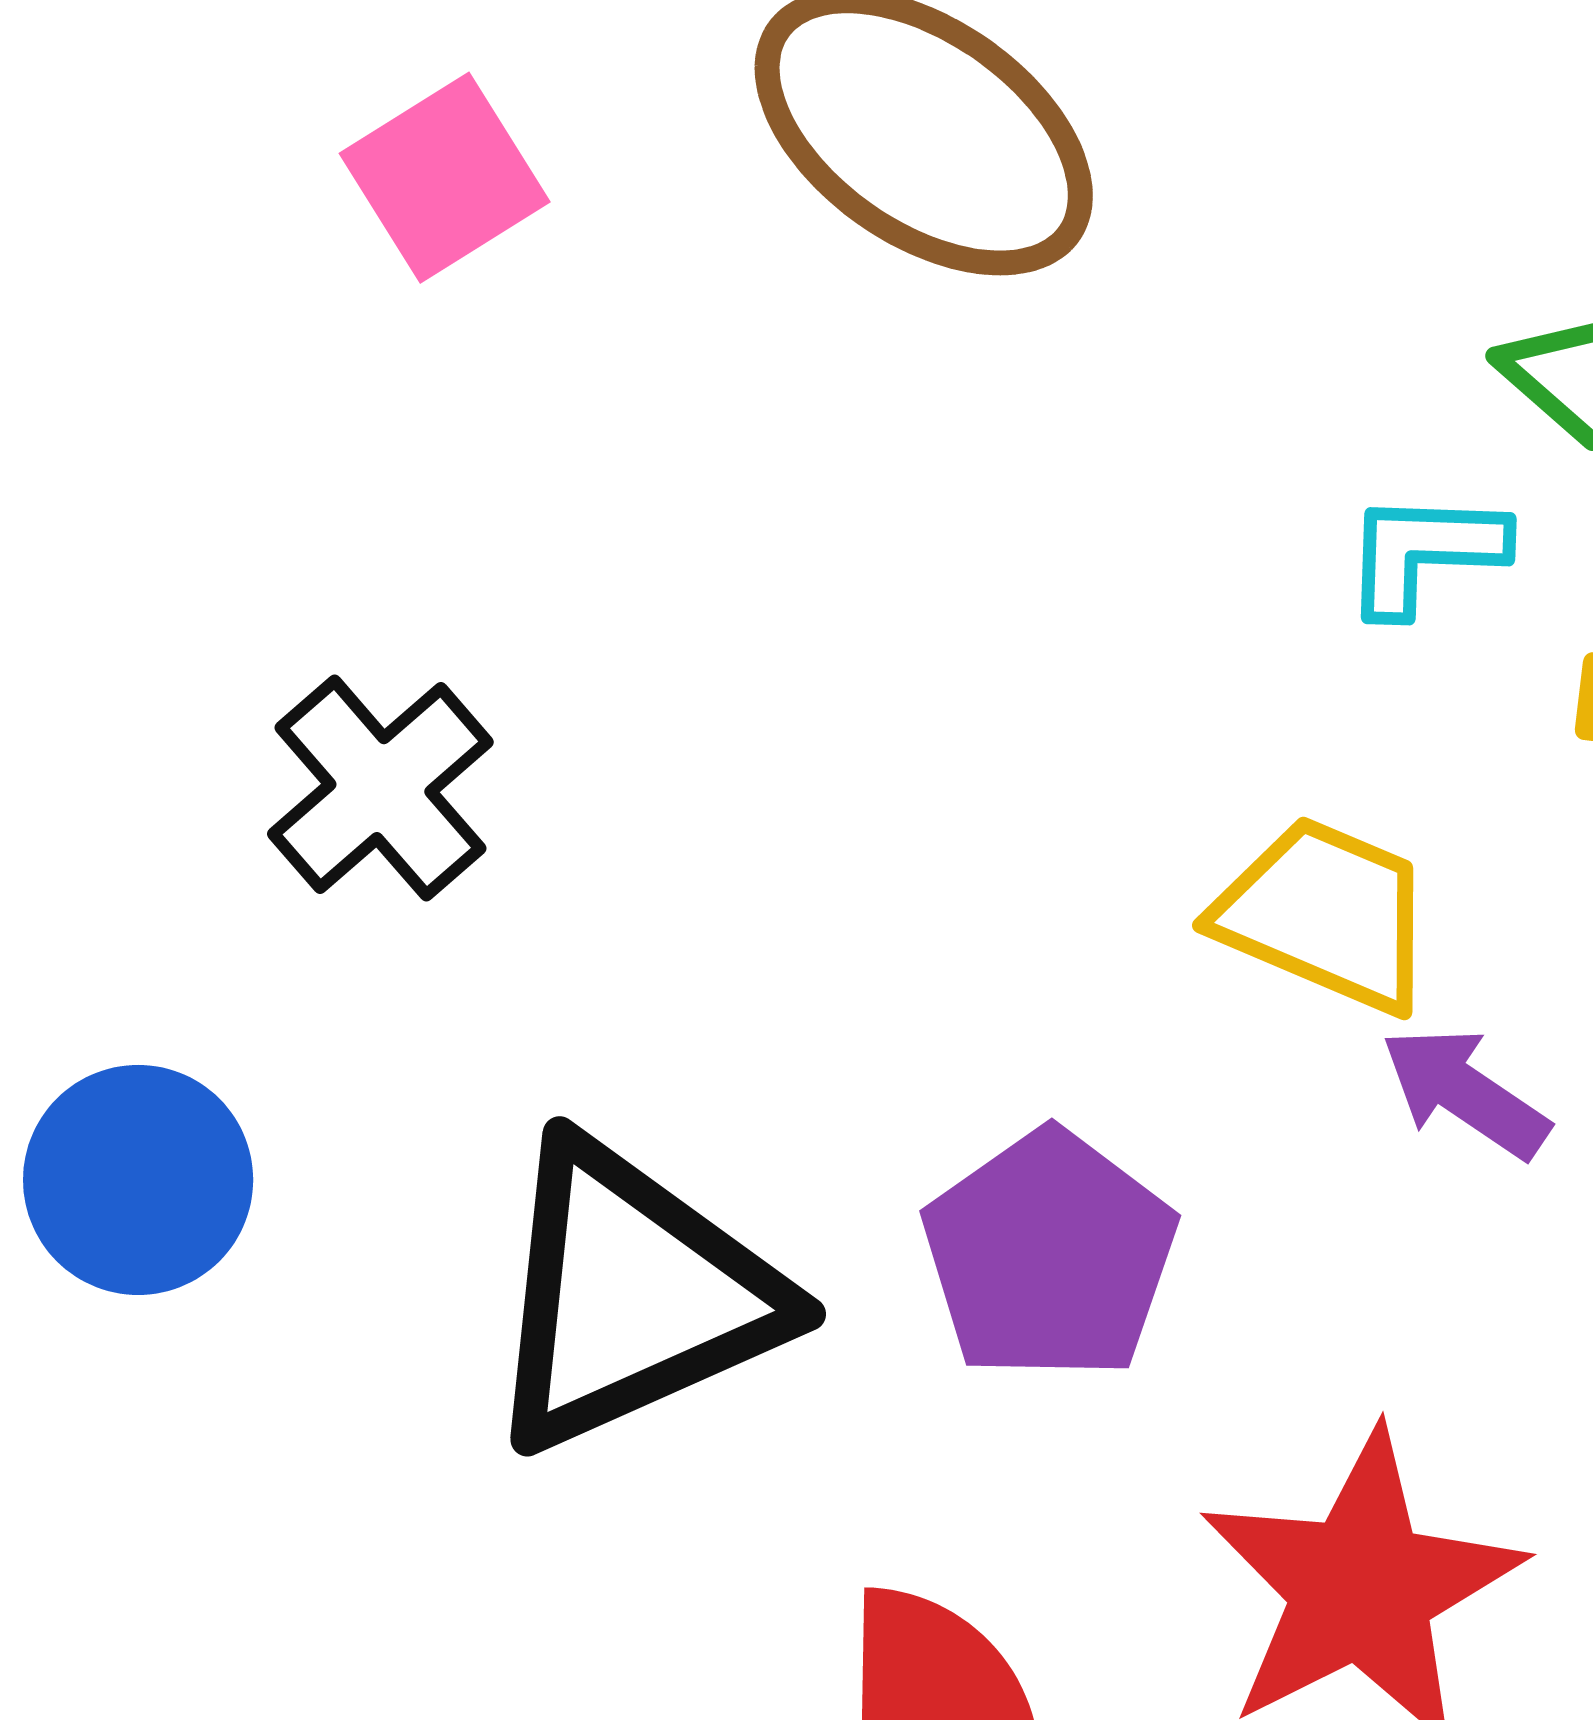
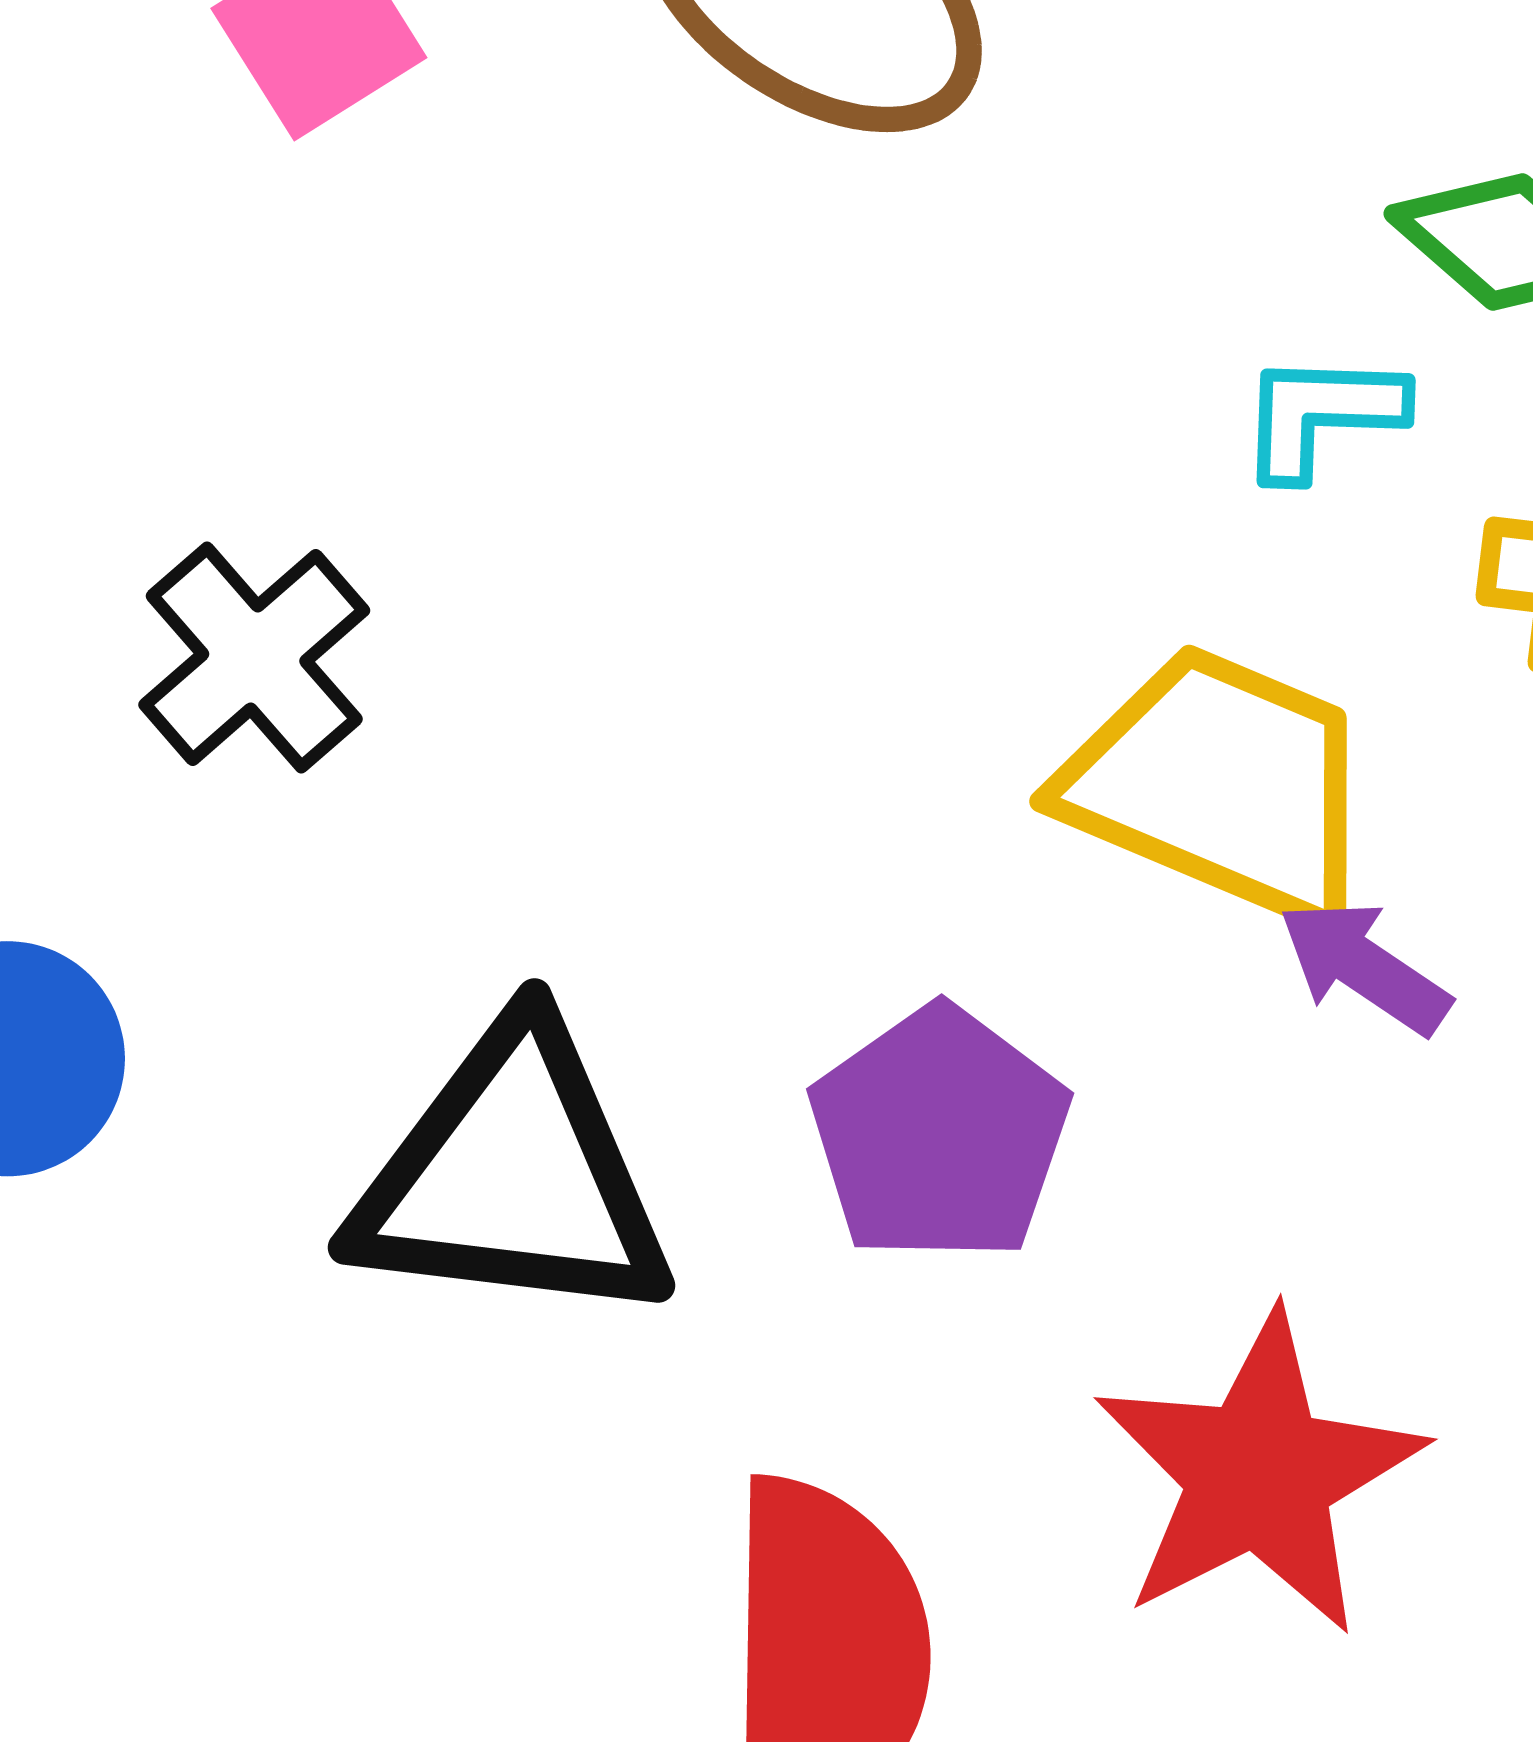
yellow trapezoid: (1325, 914) -> (1221, 785), size x1.4
black triangle: (632, 1296) -> (513, 1176), turned 31

